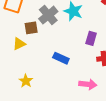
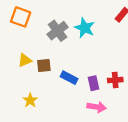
brown square: (31, 28) -> (44, 66), moved
purple rectangle: (91, 38) -> (94, 83), moved, turned -32

